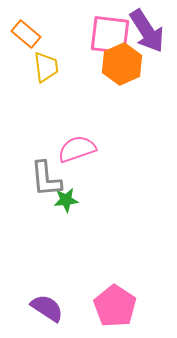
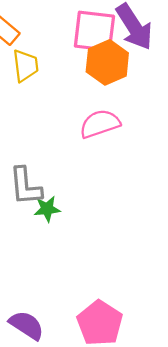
pink semicircle: (77, 149) -> (100, 124), moved

